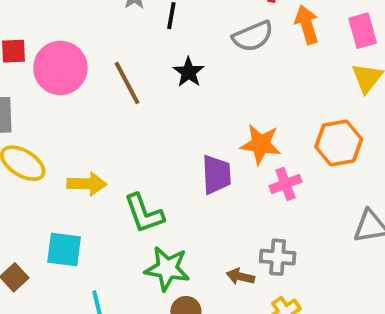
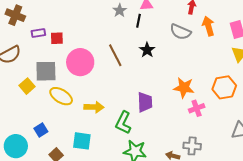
gray semicircle: (253, 36) -> (180, 32), turned 45
pink circle: (60, 68) -> (80, 62), moved
purple trapezoid: (216, 175) -> (145, 102), moved
green L-shape: (144, 213) -> (123, 123), turned 45

